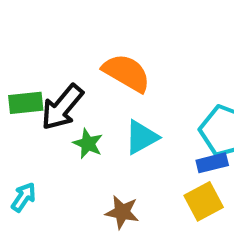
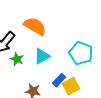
blue rectangle: (212, 163) -> (59, 80), moved, turned -32

